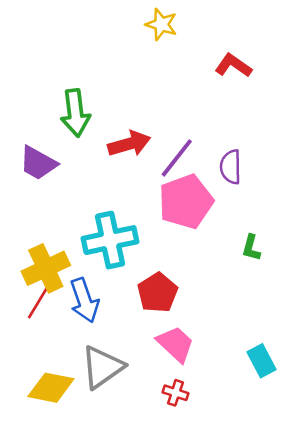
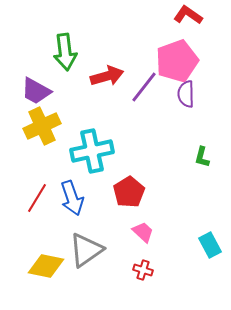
pink pentagon: (186, 202) -> (177, 61), moved
yellow cross: (46, 268) -> (42, 126), moved
pink trapezoid: (175, 344) -> (143, 232), size x0.7

